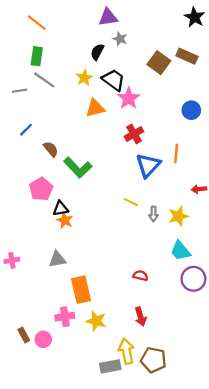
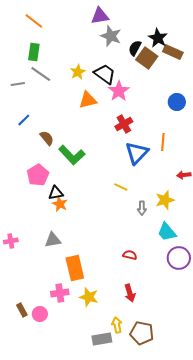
black star: (195, 17) -> (158, 38), moved
gray star: (120, 39) -> (111, 36), size x1.5
black semicircle: (97, 52) -> (135, 48), moved
gray arrow: (153, 214) -> (142, 208), moved
yellow arrow: (126, 351) -> (117, 325), size x0.7

